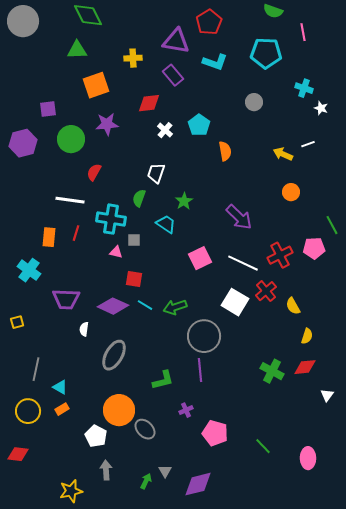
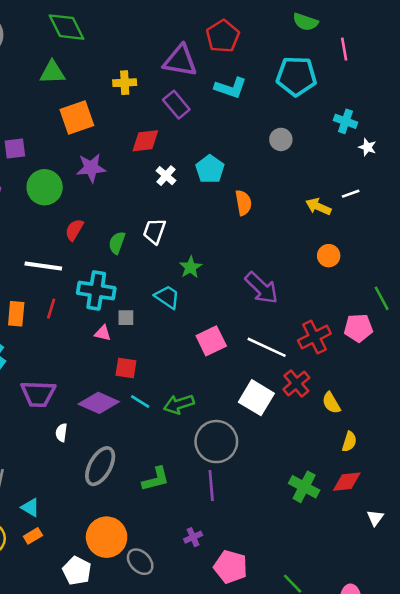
green semicircle: (139, 198) -> (117, 243), moved
green L-shape: (163, 380) -> (156, 479), moved

